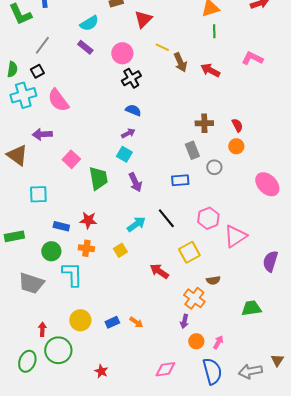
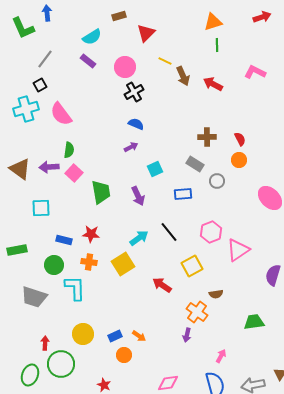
green semicircle: (12, 69) -> (69, 150), moved
purple arrow: (42, 134) -> (49, 167), moved
gray rectangle: (192, 150) -> (195, 164), turned -36
cyan square: (124, 154) -> (155, 169), moved, turned 35
yellow square: (120, 250) -> (123, 264), size x1.6
orange circle: (196, 341) -> (124, 355), moved

